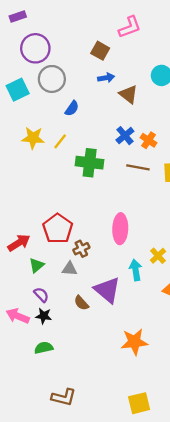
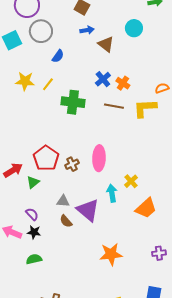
brown cross: (81, 249) -> (72, 164), moved
green triangle: (37, 265) -> (33, 182), moved
gray triangle: (70, 269) -> (63, 201), moved

